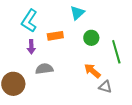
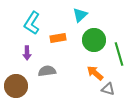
green circle: (91, 38) -> (94, 40), size x1.5
purple arrow: (31, 47) -> (27, 53), moved

